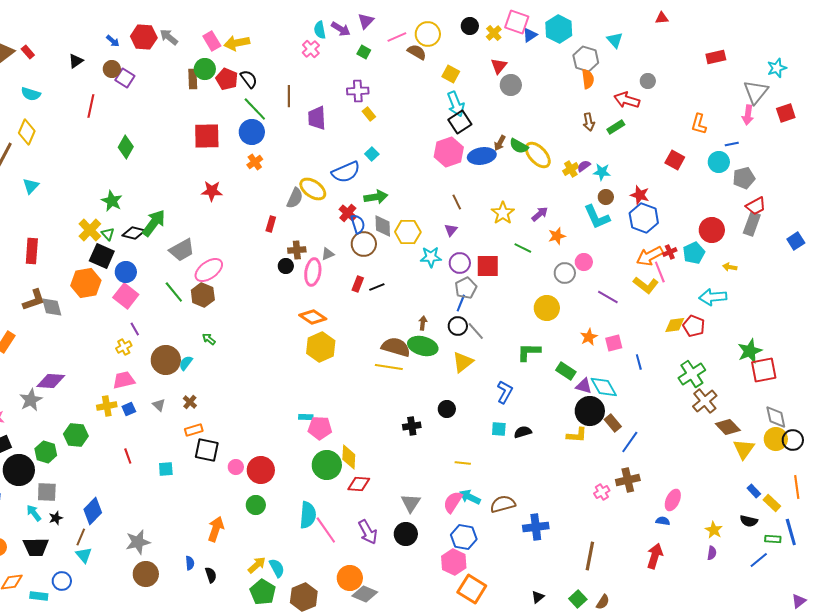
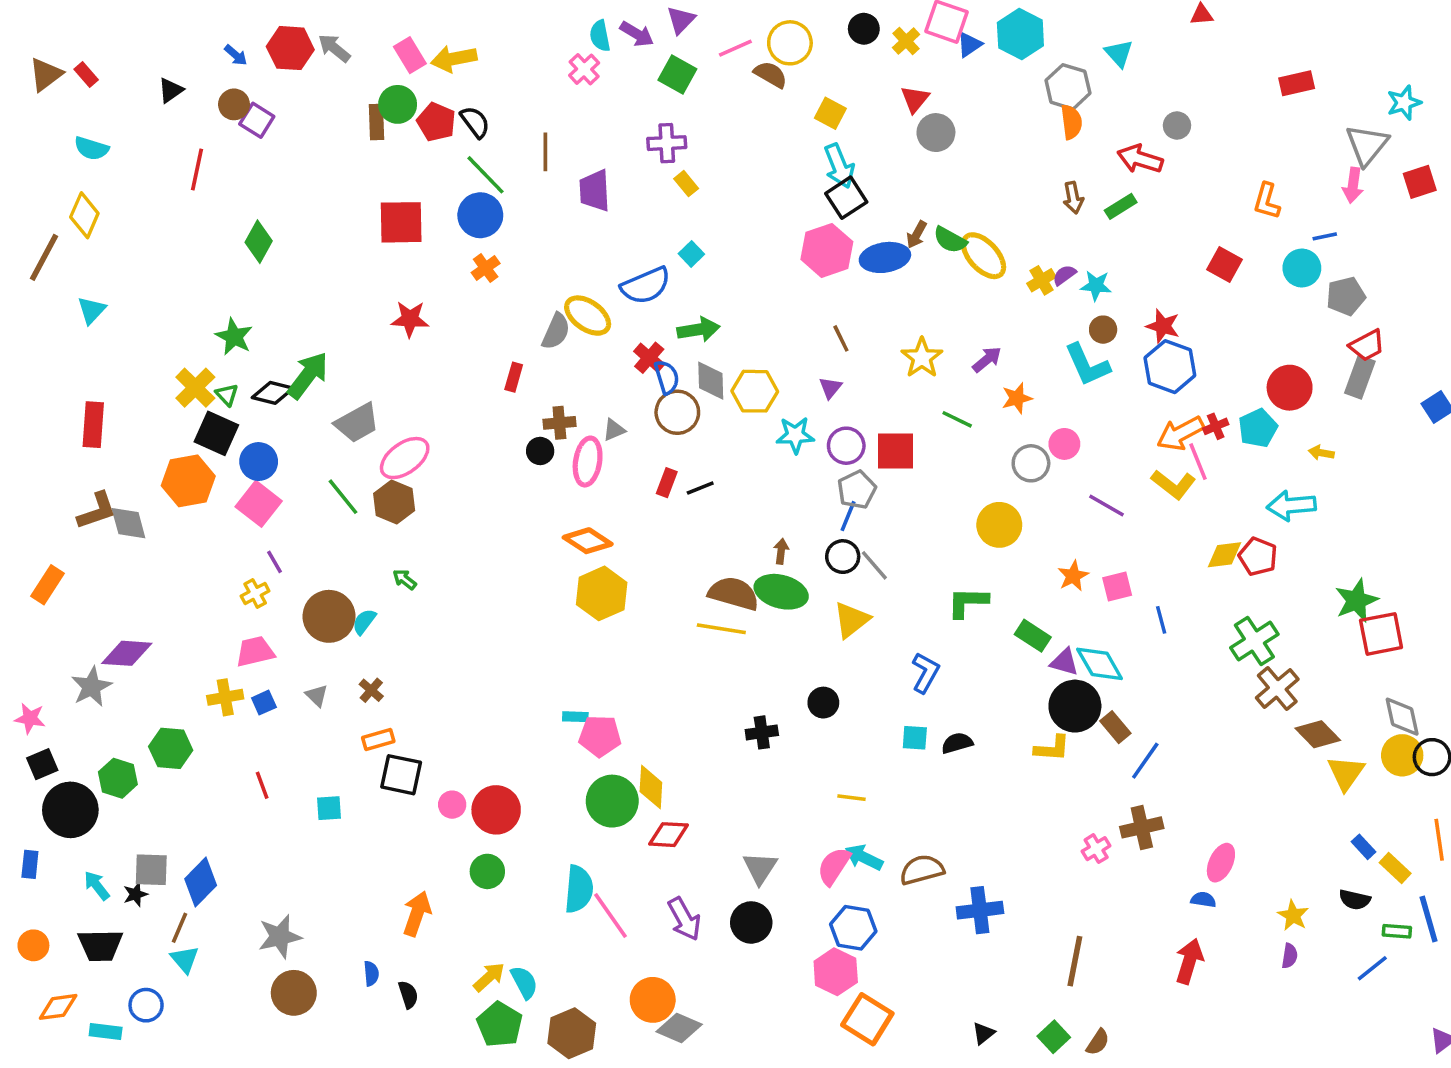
green square: (364, 52) -> (677, 74), size x1.5
gray square: (47, 492) -> (151, 870), moved

